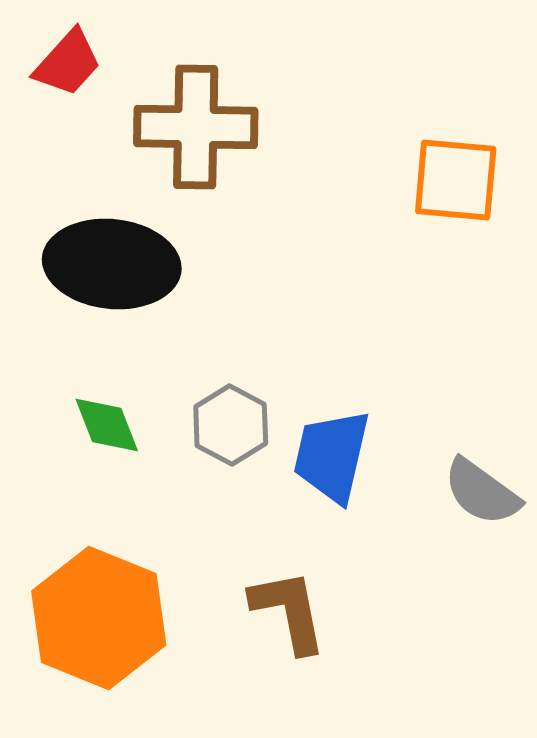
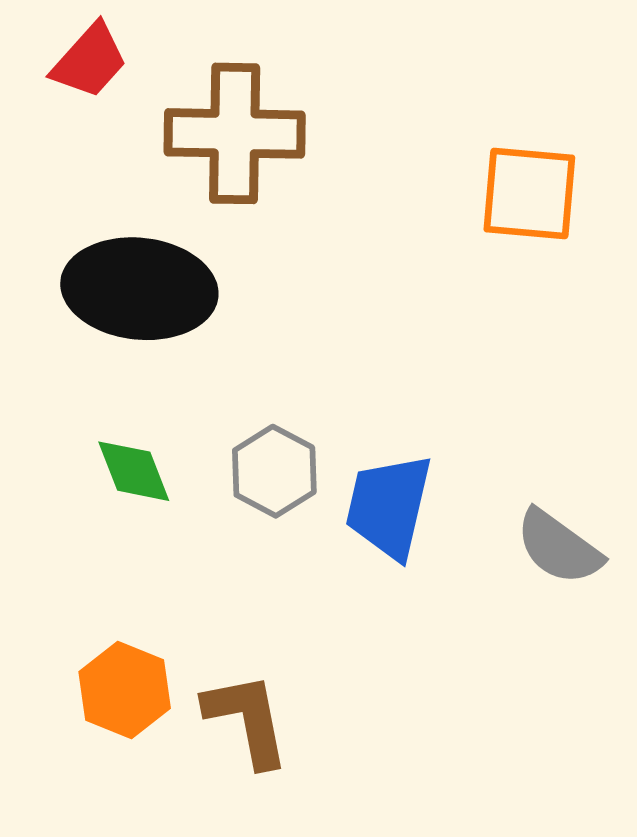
brown L-shape: (289, 611) -> (247, 719), moved
orange hexagon: (99, 618) -> (125, 690), size x0.6

